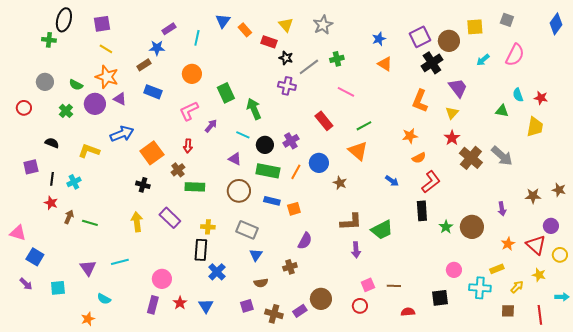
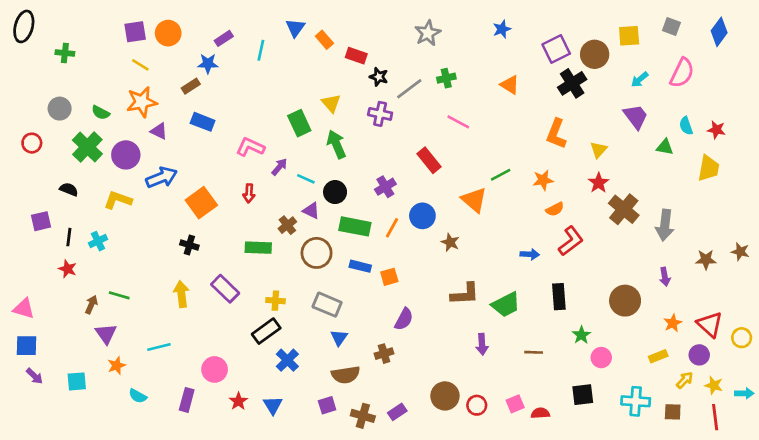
black ellipse: (64, 20) -> (24, 26), moved
blue diamond: (556, 24) -> (719, 32), moved
yellow triangle: (286, 25) -> (331, 103), moved
blue star: (379, 39) -> (502, 29), moved
orange circle: (192, 74) -> (168, 33), moved
orange star: (107, 77) -> (142, 102), turned -30
purple trapezoid: (458, 88) -> (636, 117), moved
purple circle: (95, 104) -> (126, 155), moved
green cross: (66, 111) -> (87, 147), size x1.6
pink L-shape: (189, 111) -> (250, 147), turned 50
green line: (364, 126) -> (501, 175), moved
cyan line: (243, 135) -> (306, 179), moved
black circle: (265, 145) -> (335, 192), moved
gray arrow: (502, 156) -> (665, 225), moved, turned 55
brown cross: (178, 170) -> (287, 225), moved
blue arrow: (392, 181) -> (530, 254), moved, turned -32
black rectangle: (422, 211) -> (559, 297), moved
brown arrow: (69, 217) -> (91, 305), moved
purple circle: (551, 226) -> (699, 355), moved
green star: (446, 227) -> (581, 335), moved
black rectangle: (201, 250) -> (266, 331), turned 50
purple arrow: (356, 250) -> (482, 344), moved
blue square: (35, 257) -> (26, 346), moved, turned -30
purple triangle: (88, 268) -> (106, 334), moved
yellow star: (539, 275) -> (714, 385), moved
brown semicircle: (261, 283) -> (346, 375), size x1.5
pink square: (368, 285) -> (515, 404), moved
brown line: (394, 286) -> (534, 352), moved
cyan cross: (480, 288) -> (636, 401), moved
brown circle: (321, 299) -> (445, 396), moved
purple rectangle: (153, 305) -> (187, 400), moved
orange star: (88, 319) -> (117, 366), moved

